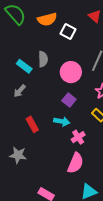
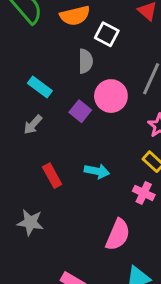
gray semicircle: (43, 59) -> (86, 61), moved
purple square: (69, 100) -> (80, 111), moved
pink cross: (78, 137) -> (144, 193), moved, turned -32

